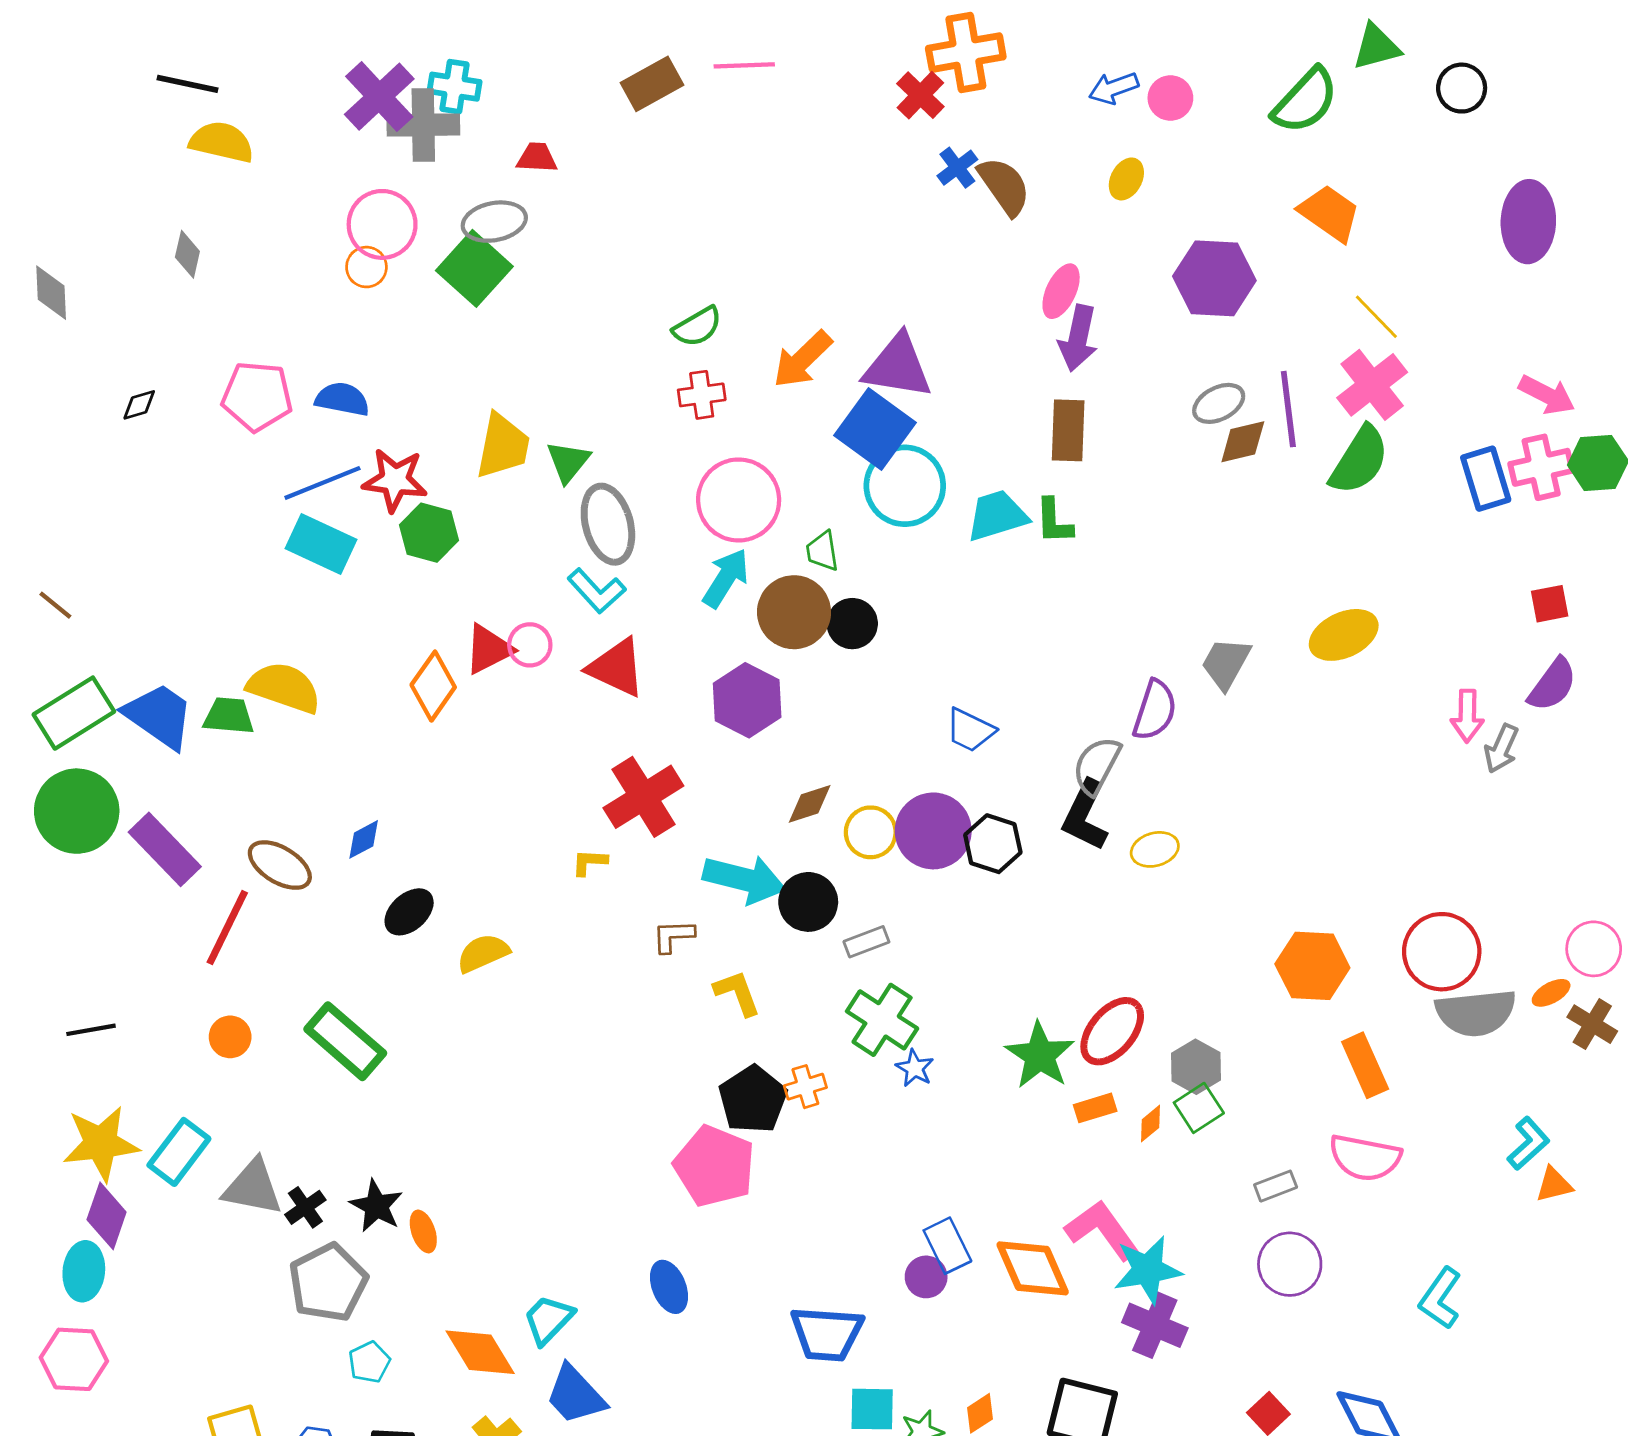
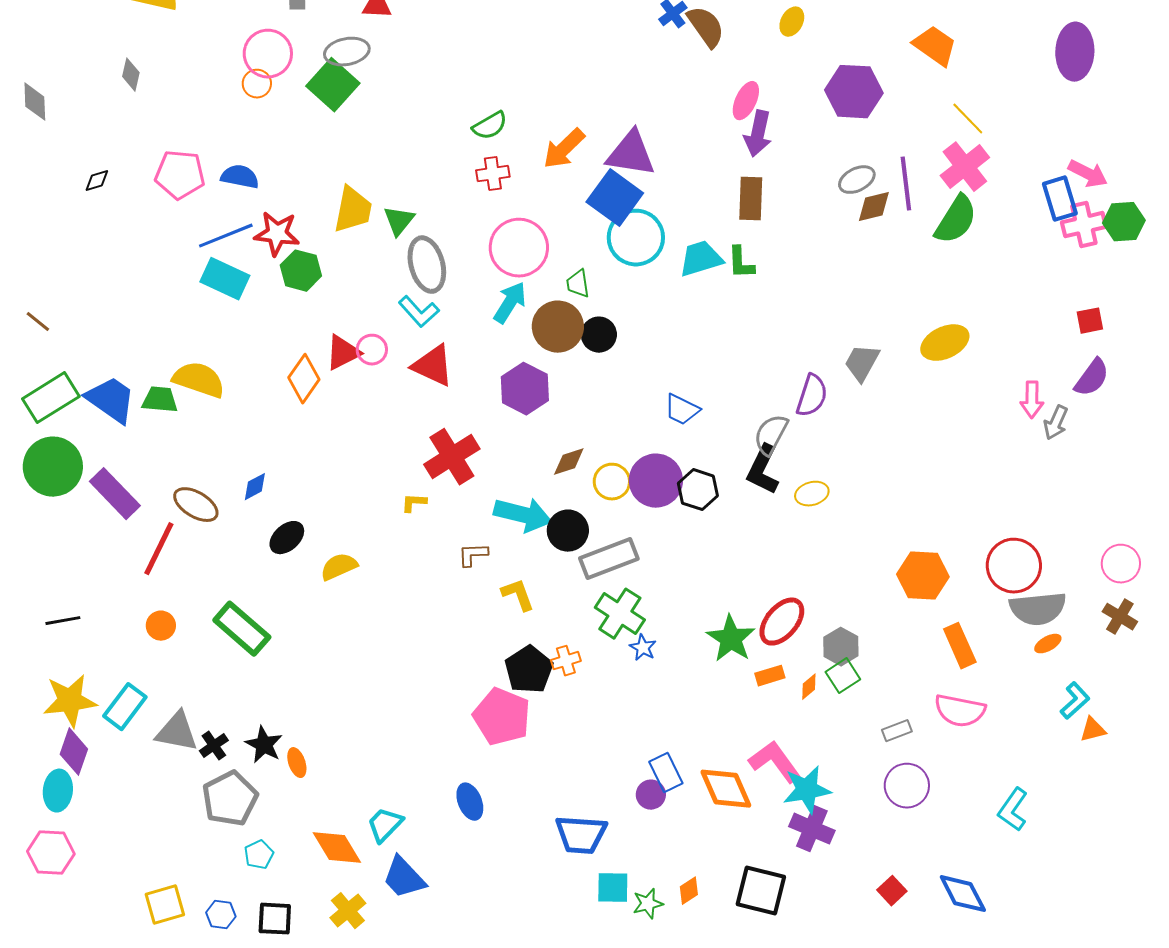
blue rectangle: (1486, 479) -> (1060, 199), moved
gray rectangle: (866, 942) -> (609, 559), size x1.8
orange ellipse: (1551, 993) -> (1048, 644), moved

